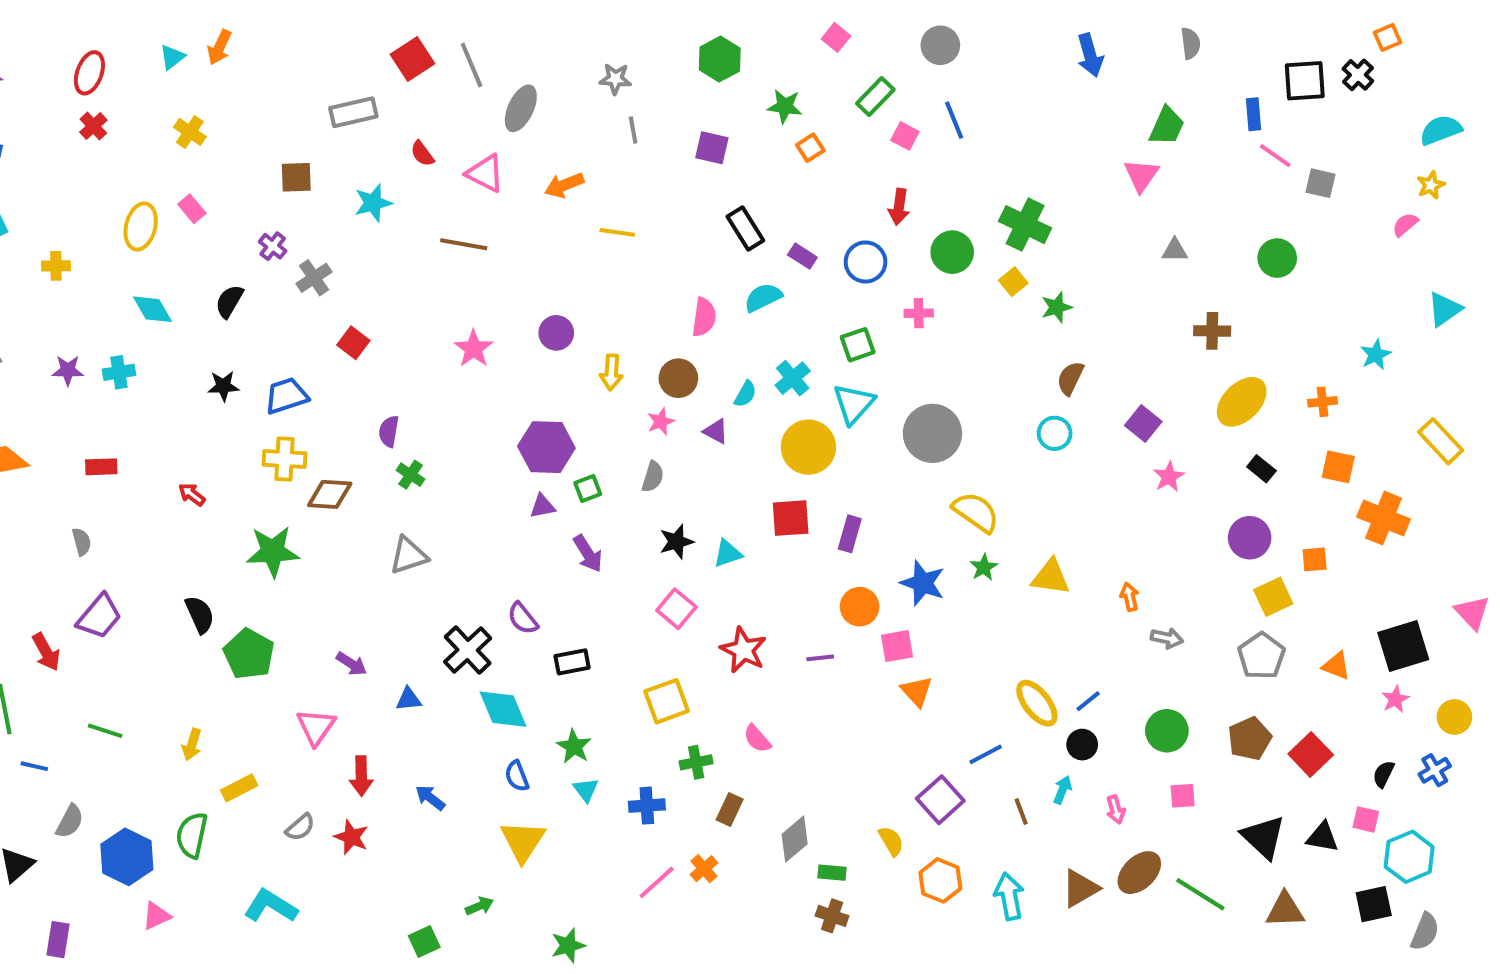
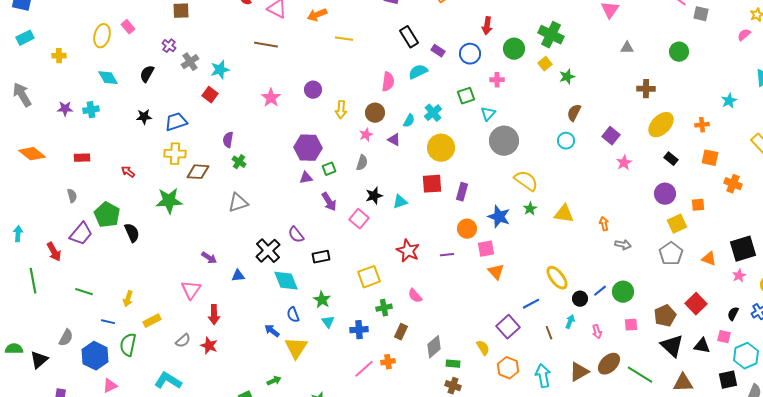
cyan star: (373, 203) -> (220, 70), moved
cyan triangle: (854, 404) -> (488, 114), moved, size x0.7
orange cross: (1384, 518) -> (733, 184), size x0.7
pink square: (676, 609) -> (359, 219), moved
green pentagon: (249, 654) -> (107, 215), moved
blue line: (1088, 701) -> (600, 291), moved
brown pentagon: (1250, 739) -> (665, 316), moved
blue line: (34, 766) -> (108, 322), moved
blue arrow: (430, 798) -> (272, 331), moved
orange cross: (704, 869) -> (388, 362), turned 32

